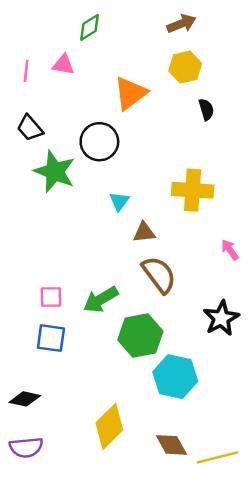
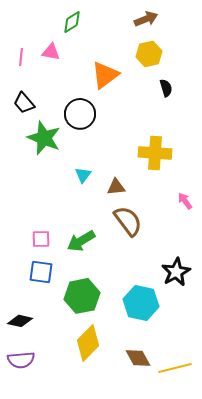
cyan triangle: (119, 201) -> (83, 175), moved
black star: (221, 318) -> (176, 272), moved
green hexagon: (140, 336) -> (82, 296), moved

